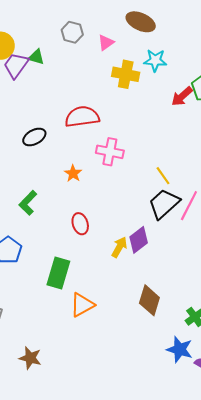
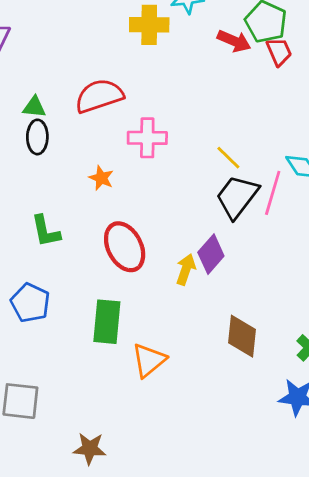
green triangle: (36, 57) -> (34, 107), moved
red arrow: (182, 96) -> (234, 41), turned -105
black ellipse: (34, 137) -> (37, 137), turned -50
green L-shape: (28, 203) -> (46, 231), turned -45
red ellipse: (80, 224) -> (125, 247), size x1.6

